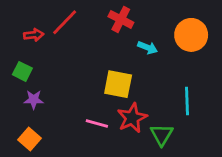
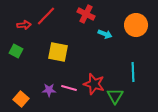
yellow square: (118, 84) -> (58, 52), moved
purple star: (34, 100) -> (49, 90), moved
red star: (132, 118) -> (94, 84), turned -30

